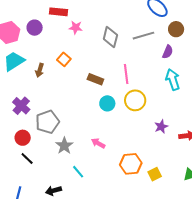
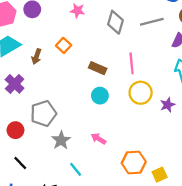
cyan circle: (107, 103) -> (100, 96), moved
purple cross: (21, 106) -> (15, 84), moved
purple star: (161, 127) -> (168, 105), moved
black line: (27, 158) -> (20, 163), moved

